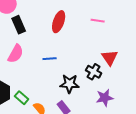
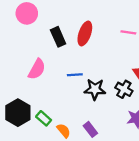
black rectangle: (19, 25) -> (58, 37), moved
black star: (70, 84) -> (95, 89), moved

